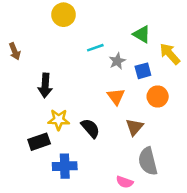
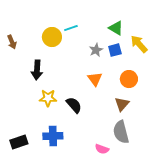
yellow circle: (64, 15) -> (52, 37), moved
cyan line: (95, 48) -> (71, 28), moved
blue square: (143, 71) -> (115, 50), moved
brown triangle: (134, 127) -> (122, 104), moved
black rectangle: (39, 142) -> (19, 142), moved

